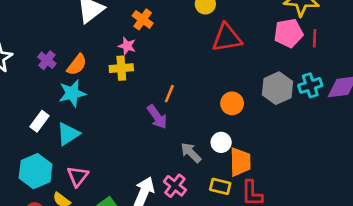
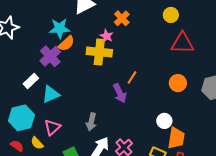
purple cross: (47, 60) -> (50, 56), moved, size x1.5
yellow cross: (121, 68) -> (99, 52), size x1.4
cyan star: (72, 93) -> (60, 28), moved
orange circle: (232, 103) -> (178, 83), moved
gray arrow: (191, 153) -> (91, 122), moved, turned -132

